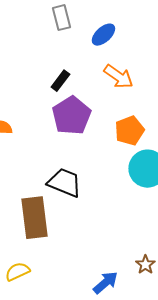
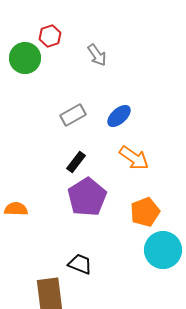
gray rectangle: (61, 18) -> (73, 115), moved, turned 75
black trapezoid: (64, 183) -> (80, 264), size x0.7

